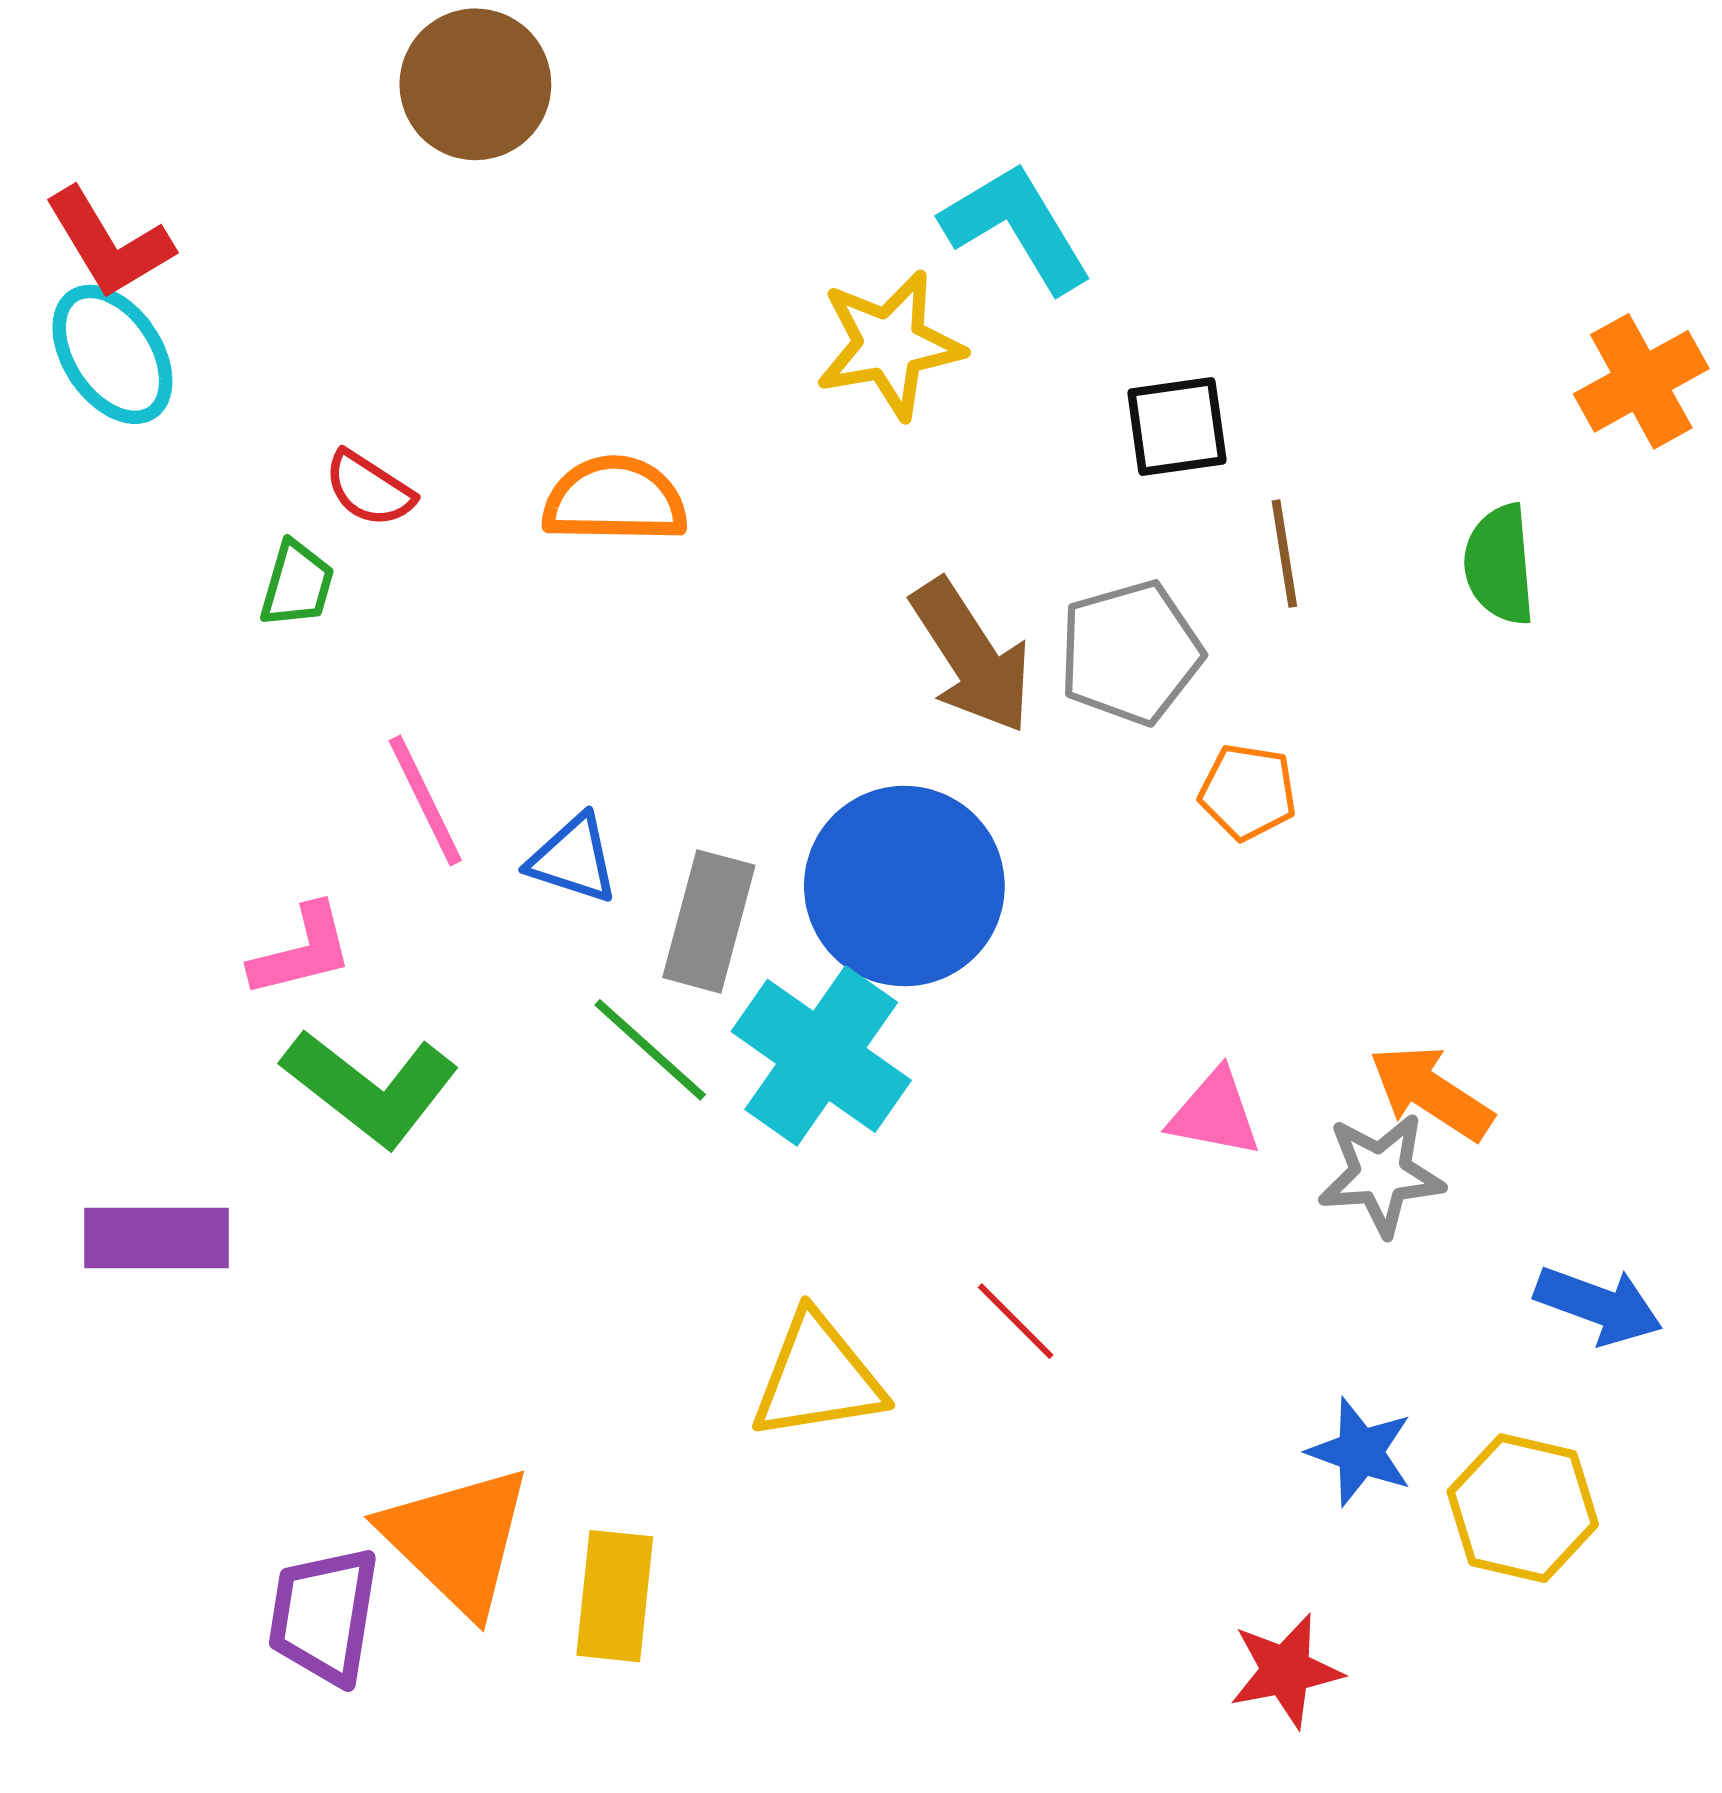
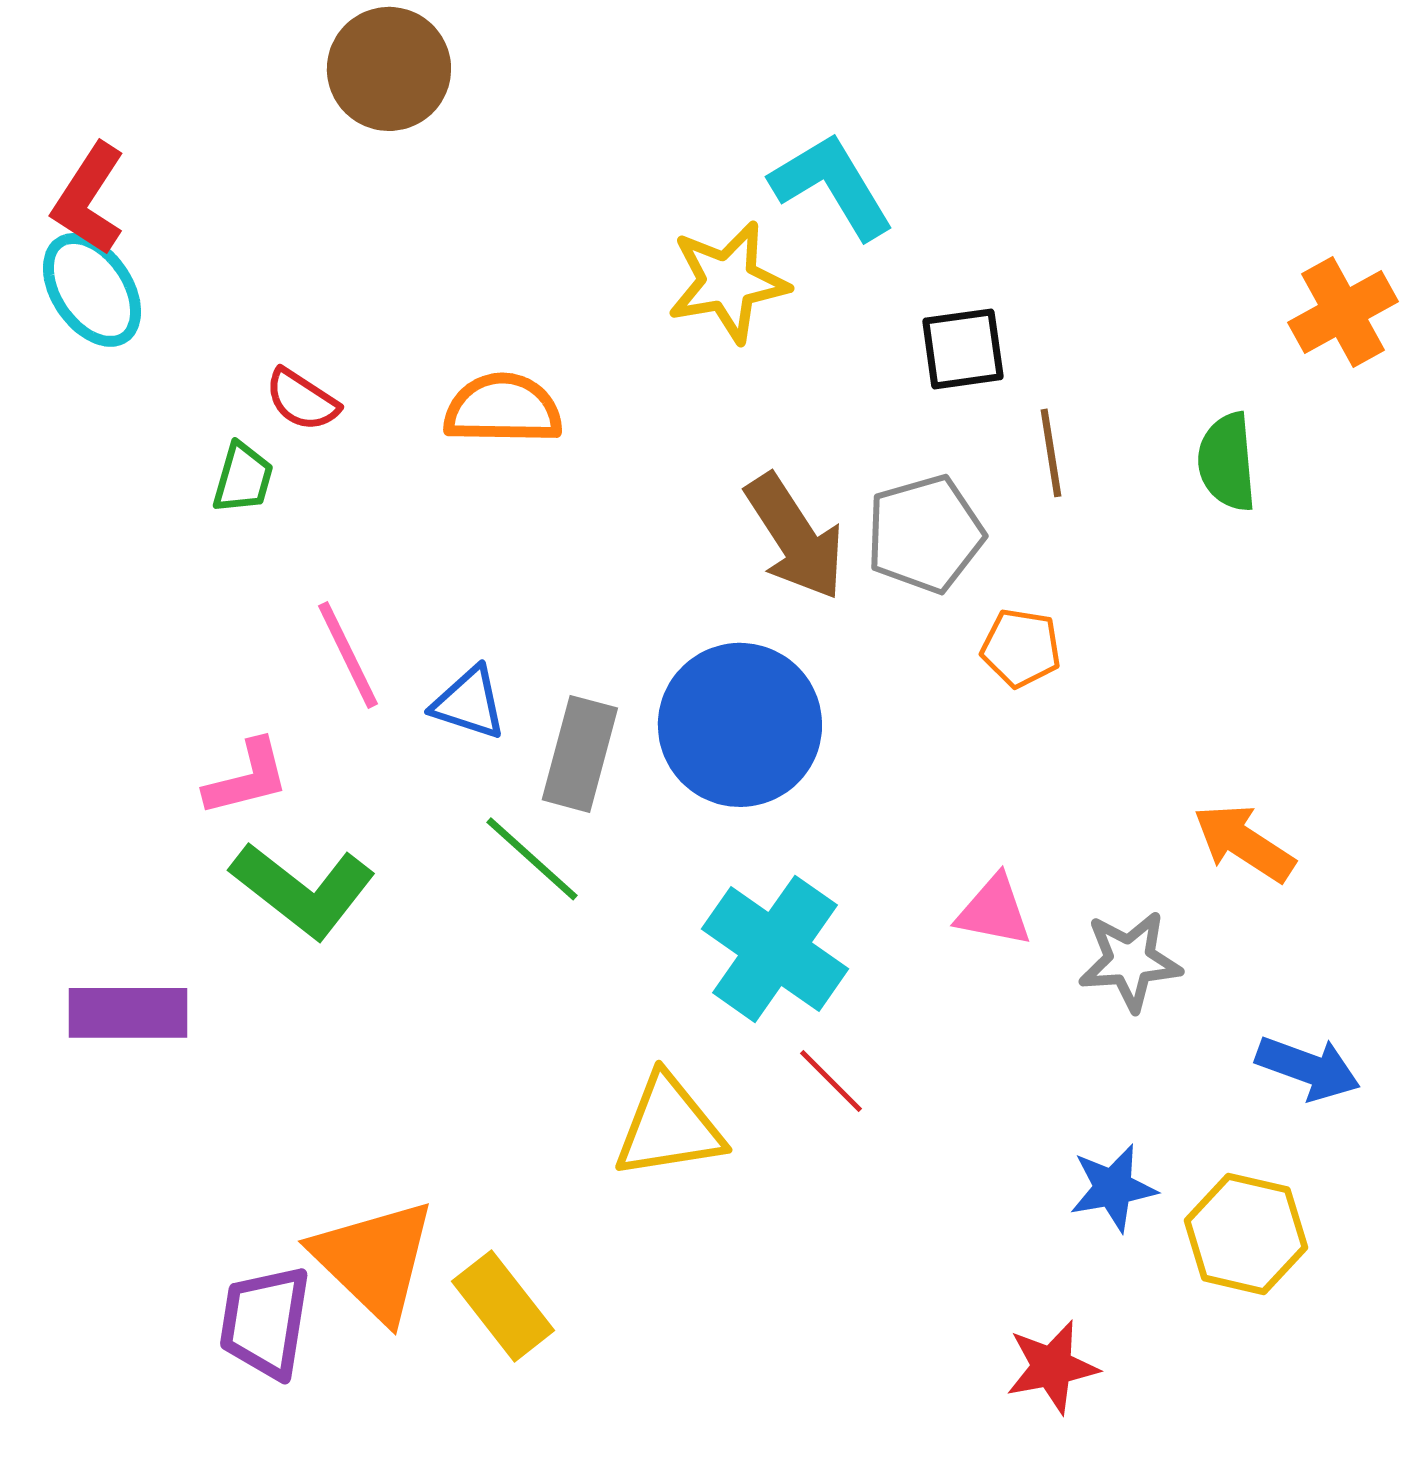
red L-shape: (109, 243) -> (89, 199), turned 64
cyan cross: (821, 1056) -> (775, 949), moved
orange arrow: (1431, 1093) -> (1244, 843), moved
blue star: (1360, 1452) -> (1113, 1188), turned -30
yellow rectangle: (615, 1596) -> (503, 1306), turned -44

